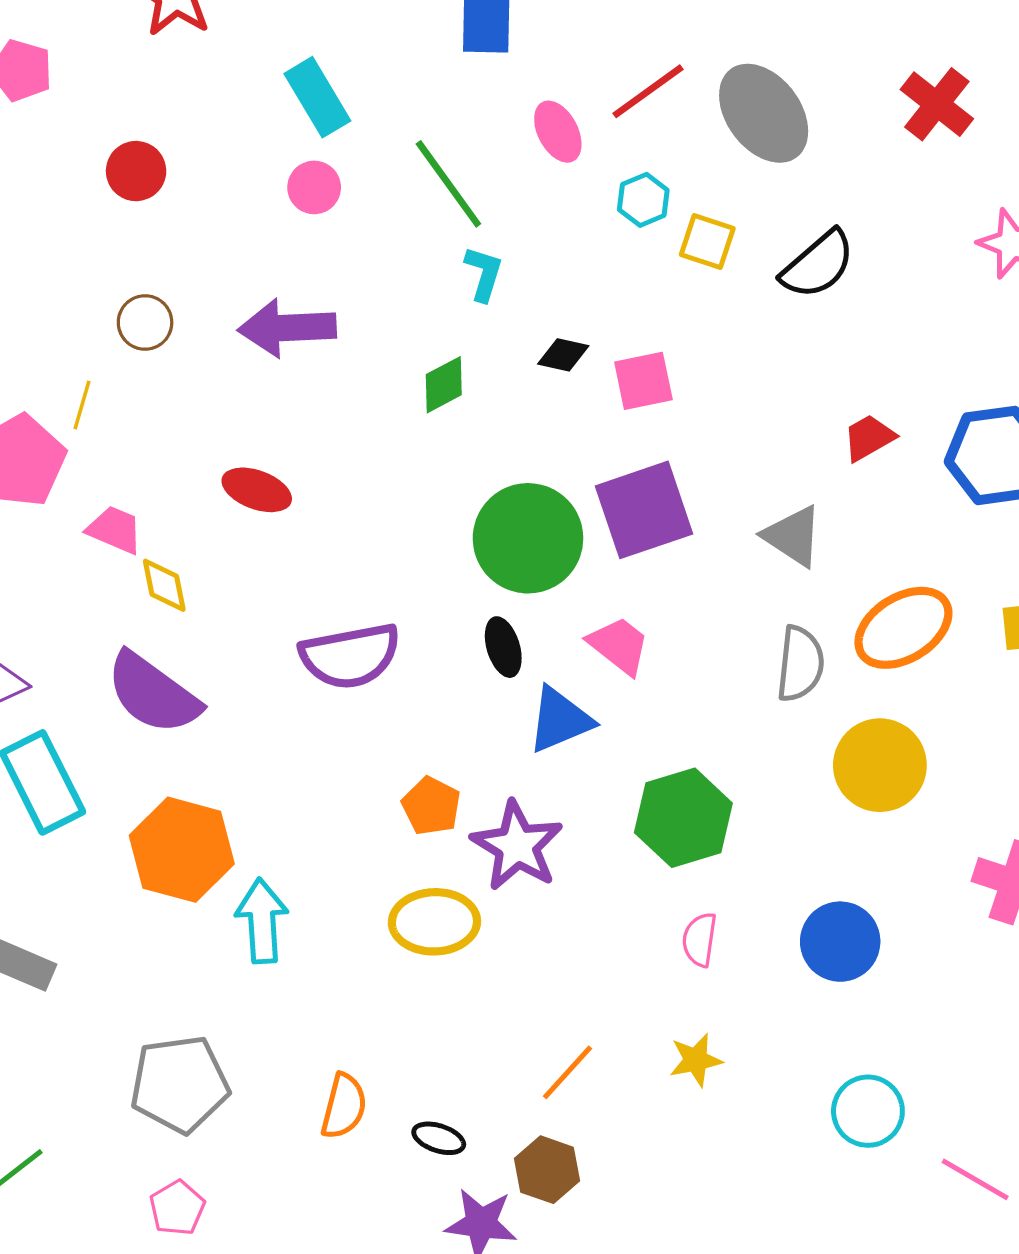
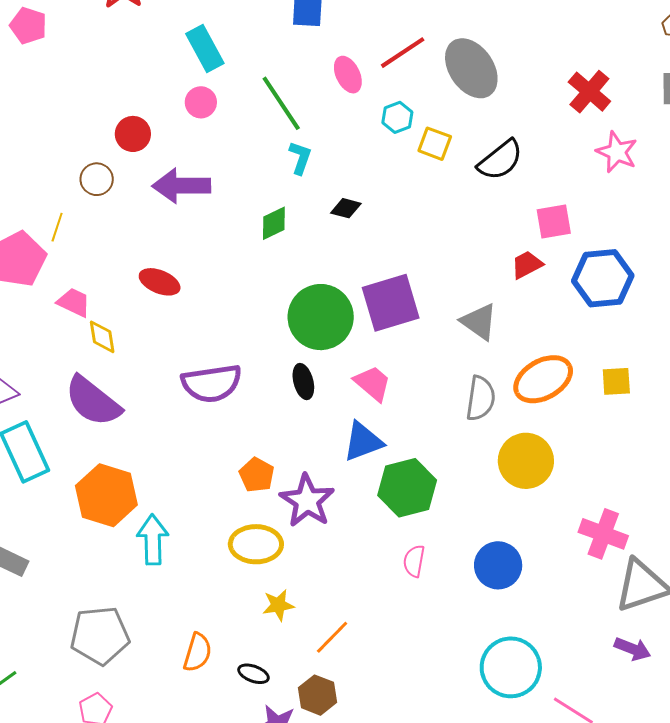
red cross: (937, 104) -> (589, 92), moved
red circle: (136, 171) -> (133, 134), moved
pink square: (643, 381) -> (554, 221), moved
blue triangle: (560, 720) -> (363, 442), moved
yellow star: (696, 1060) -> (278, 605), moved
cyan circle: (868, 1111) -> (511, 667), size x1.4

